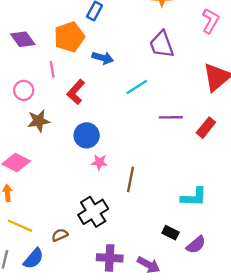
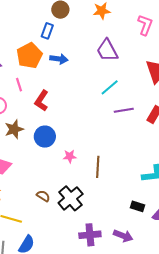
blue arrow: (103, 58) -> (59, 59), moved
cyan line: (137, 87) -> (110, 87), moved
blue circle: (87, 135) -> (45, 137), moved
brown semicircle: (60, 235) -> (43, 196), moved, turned 64

